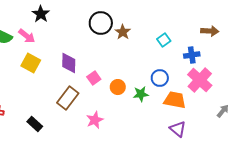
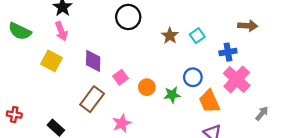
brown star: (123, 32) -> (170, 36), moved
pink arrow: (27, 36) -> (61, 31), moved, turned 30
orange trapezoid: (175, 100) -> (209, 101), turned -125

